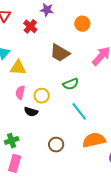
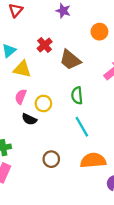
red cross: (30, 26) -> (45, 45), moved
green semicircle: (71, 84) -> (77, 95), turned 98

